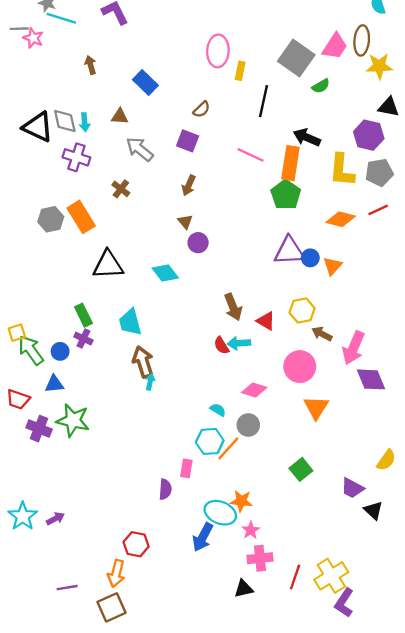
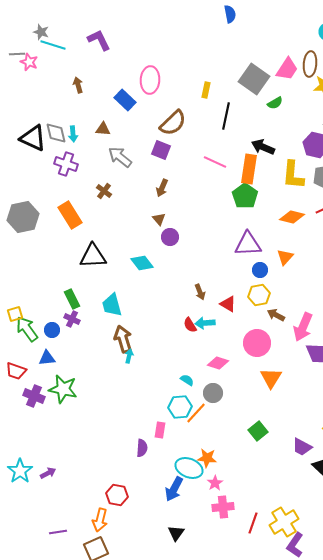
pink ellipse: (218, 51) -> (150, 80), moved
brown semicircle: (202, 109) -> (173, 123), size x1.8
gray hexagon: (51, 219) -> (23, 217), moved, size x1.4
blue circle: (310, 258) -> (260, 270), moved
brown arrow: (233, 307) -> (200, 292), size x0.7
black triangle: (244, 589) -> (176, 533), moved, turned -42

